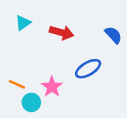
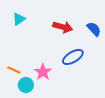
red arrow: (62, 32) -> (63, 27), moved

